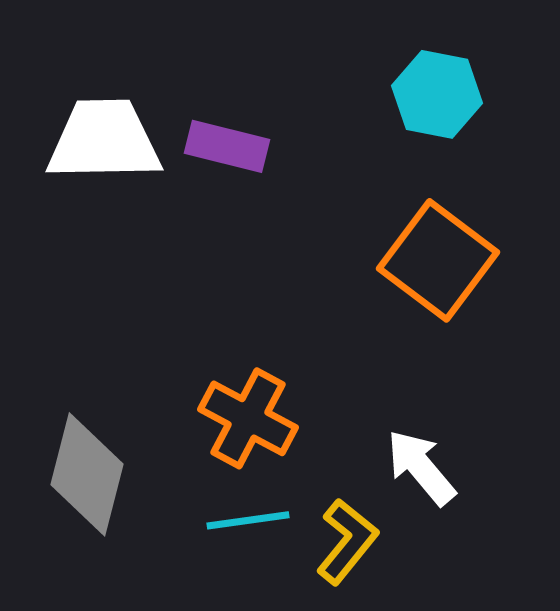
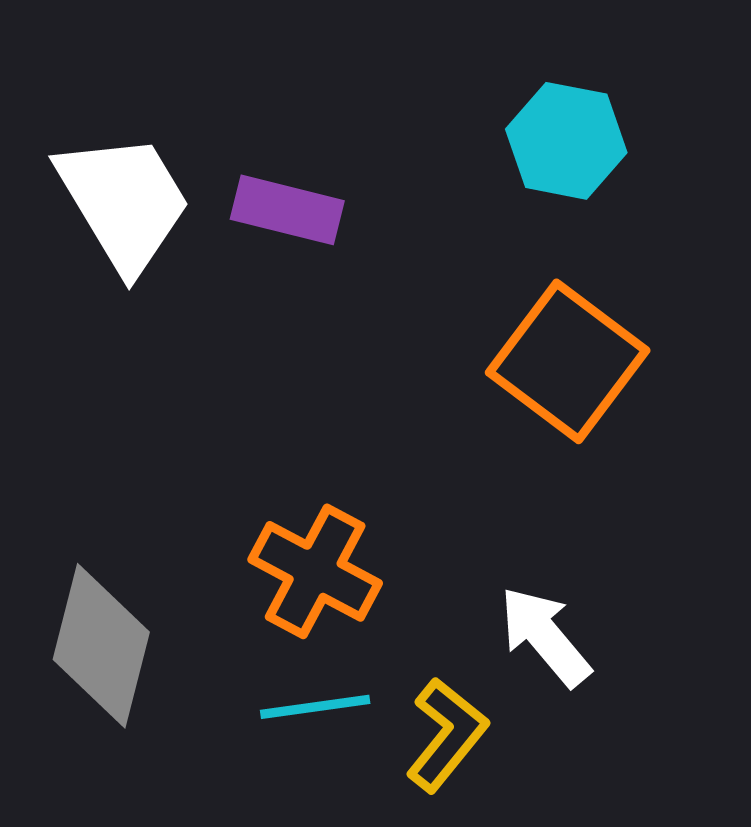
white trapezoid: (104, 140) -> (124, 202), turned 60

